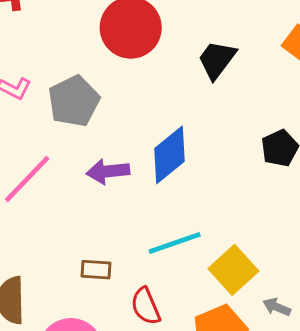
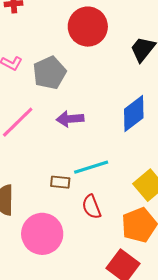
blue diamond: (170, 155) -> (134, 114), moved
cyan line: (175, 243) -> (91, 167), moved

